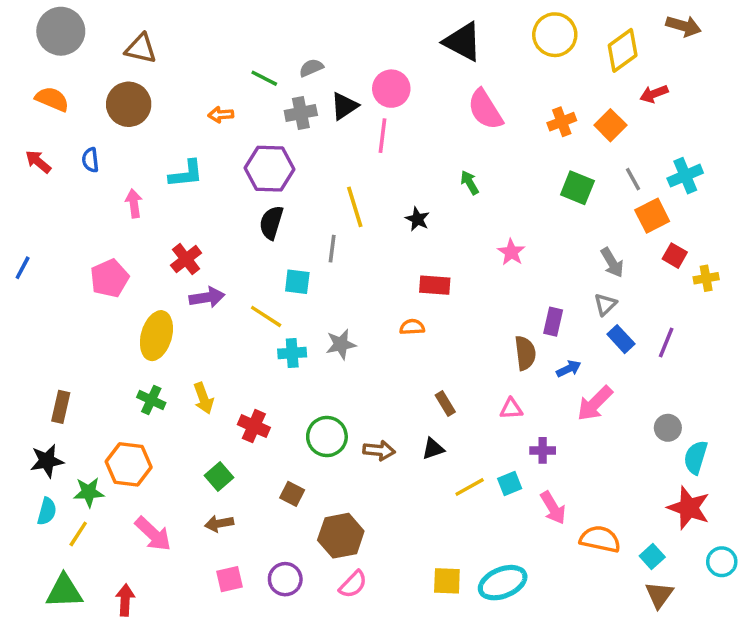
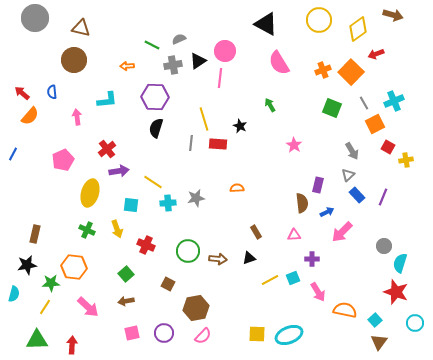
orange semicircle: (52, 99) -> (30, 116), moved, turned 108
orange square: (610, 125) -> (351, 72), size x1.4
cyan square: (297, 282) -> (131, 205), moved
red rectangle: (435, 285) -> (218, 144), moved
cyan semicircle: (47, 511) -> (14, 294), moved

